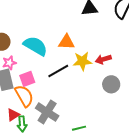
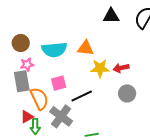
cyan semicircle: (35, 46) -> (54, 50), turned 140
black line: (58, 71) -> (82, 96), moved
pink square: (27, 79) -> (59, 83), moved

